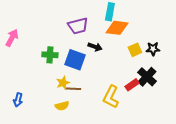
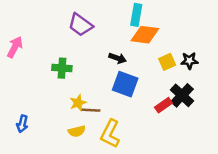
purple trapezoid: (78, 26) -> (80, 25), moved, turned 50
blue square: (75, 60) -> (125, 84), moved
yellow L-shape: (111, 97) -> (110, 134), moved

